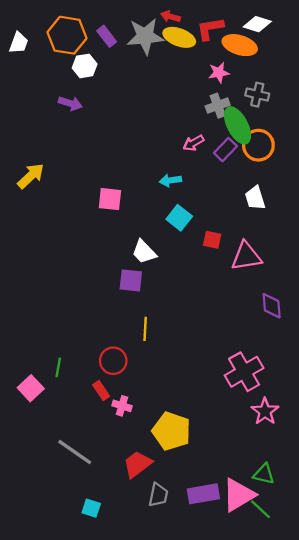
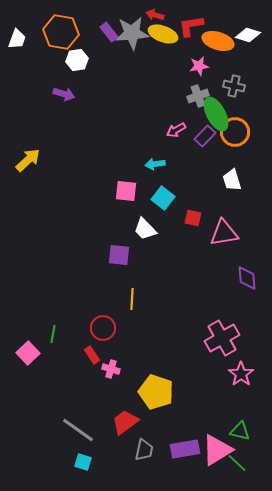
white diamond: (257, 24) -> (248, 35), moved
purple rectangle: (107, 36) -> (109, 32), moved
pink square: (110, 199) -> (126, 191), moved
white trapezoid: (144, 252) -> (145, 229), moved
gray line: (75, 452) -> (78, 430), moved

